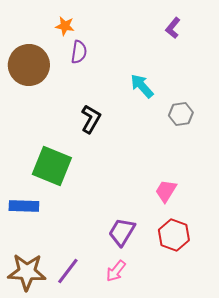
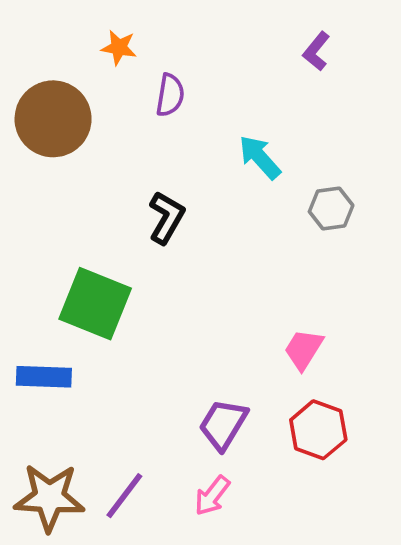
purple semicircle: (79, 52) -> (170, 95), moved

